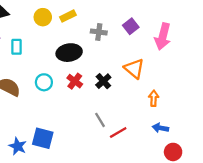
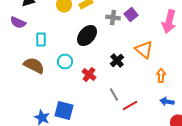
purple square: (131, 26) -> (131, 14), moved
cyan rectangle: (17, 47) -> (41, 40), moved
black ellipse: (69, 53) -> (87, 36), turned -40
red cross: (75, 81) -> (89, 74), moved

